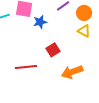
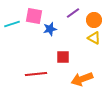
red square: (53, 50) -> (63, 57), turned 32

